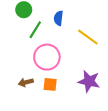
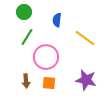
green line: (35, 30) -> (27, 37), moved
brown arrow: (26, 82) -> (26, 81), turned -80

